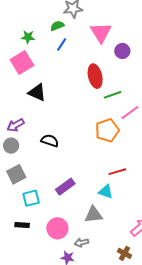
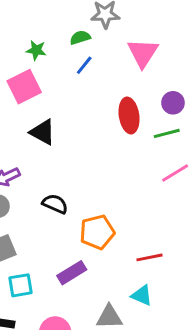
purple circle: (122, 51) -> (173, 103), moved
green line: (113, 95) -> (167, 133), moved
orange pentagon: (107, 130) -> (97, 232), moved
cyan triangle: (106, 192) -> (142, 295), moved

